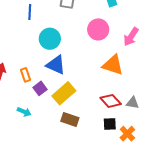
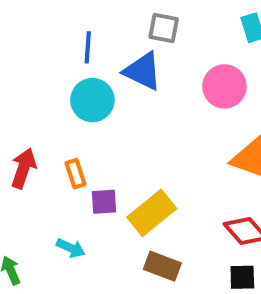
cyan circle: (50, 39) -> (92, 100), moved
blue triangle: (56, 65) -> (143, 71), moved
purple square: (40, 88) -> (104, 202), turned 32

